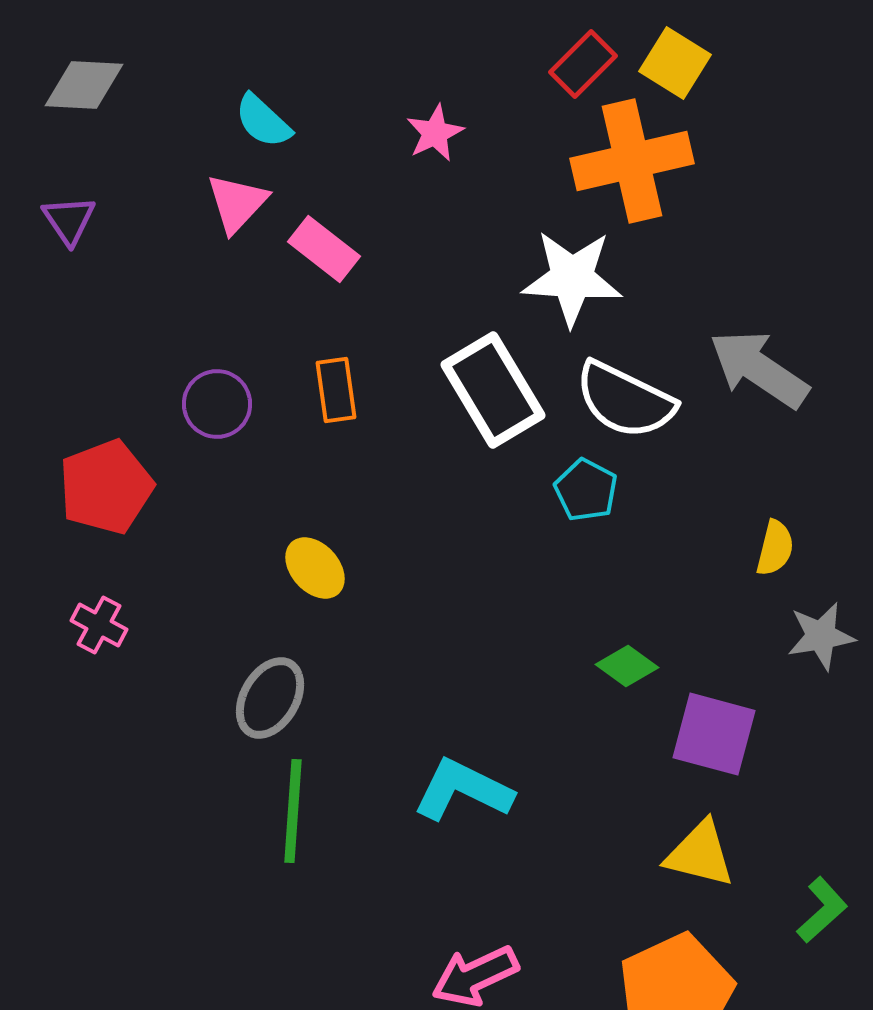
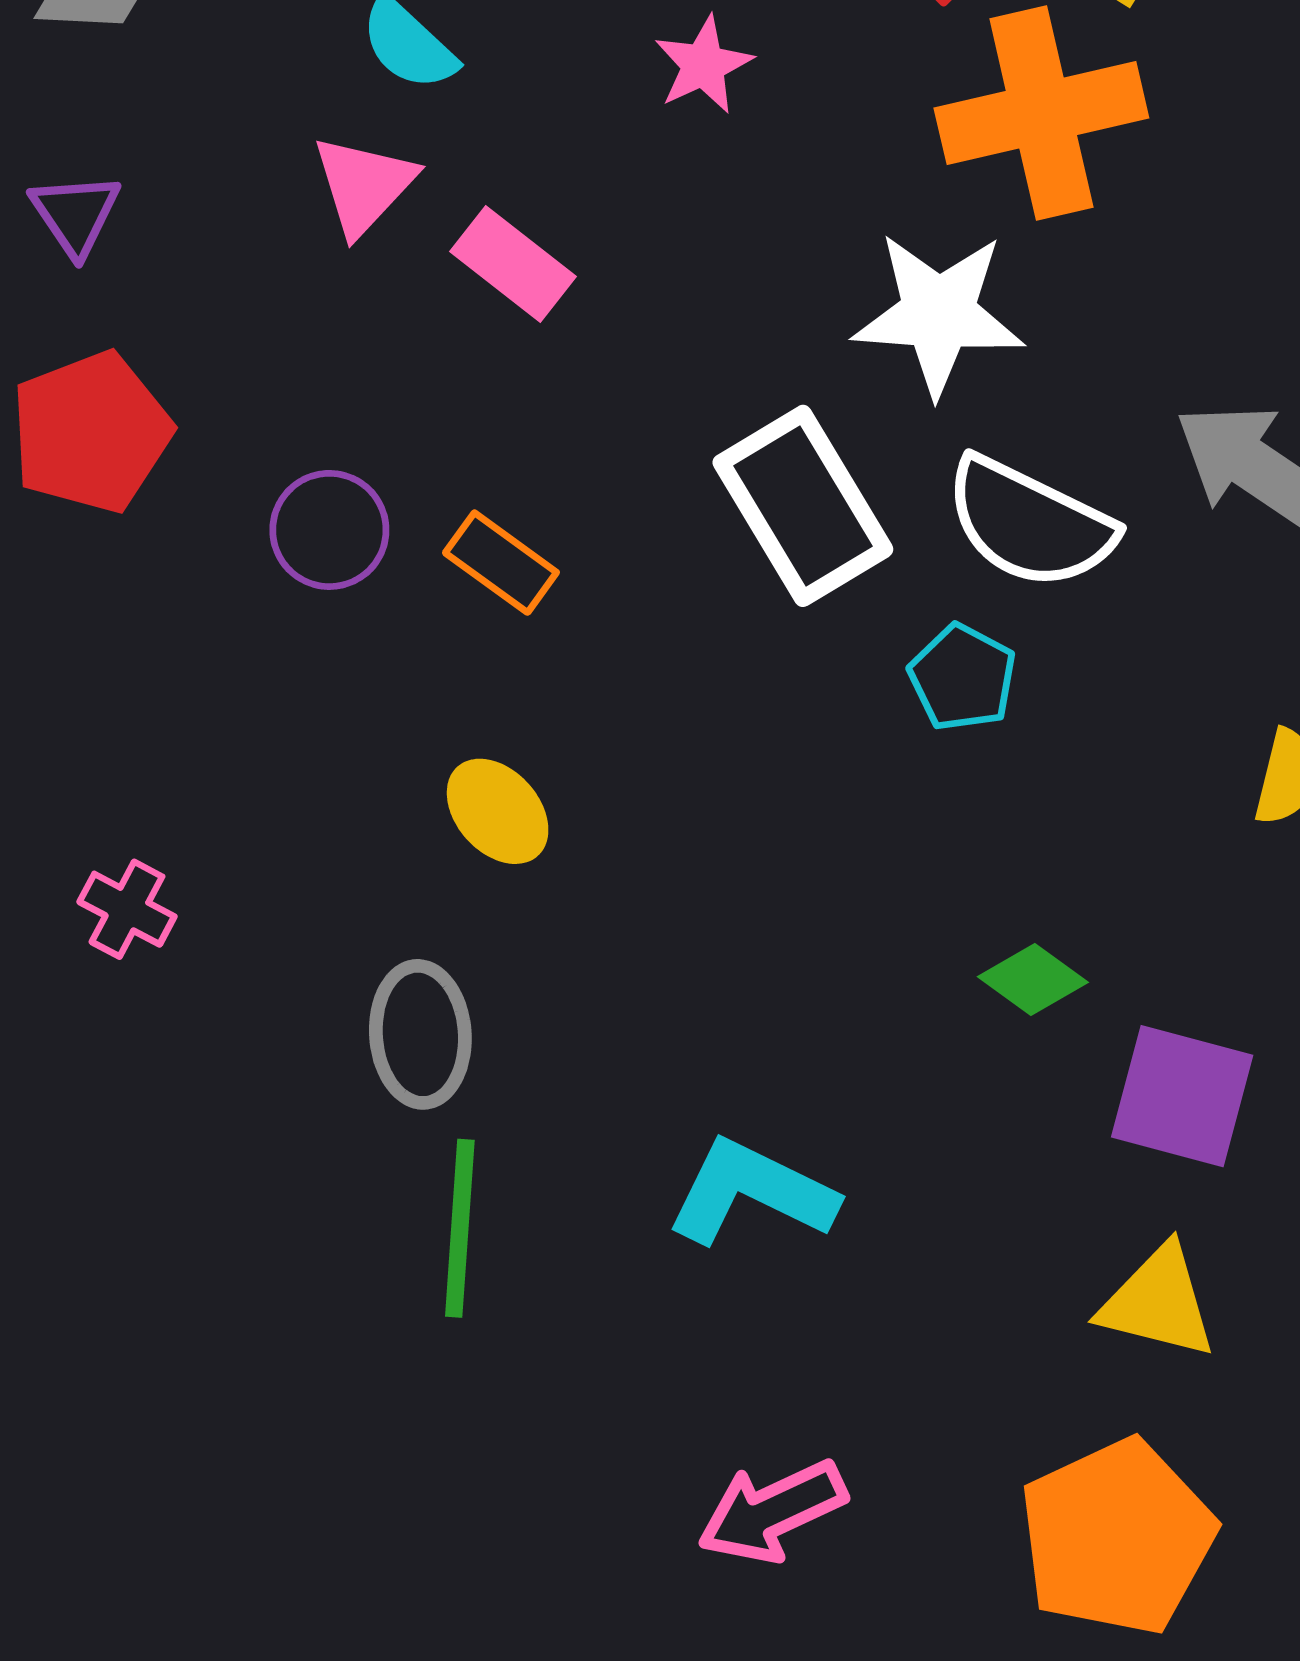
orange rectangle: (336, 390) -> (501, 563), moved, turned -46
red pentagon: (106, 487) -> (91, 432), moved
gray ellipse: (270, 698) -> (420, 1034), turned -34

